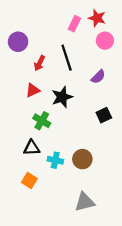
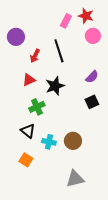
purple semicircle: (98, 77) -> (92, 77), moved
green cross: (42, 121) -> (37, 107), turned 35
black triangle: (32, 148) -> (28, 131), turned 42

